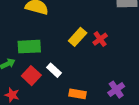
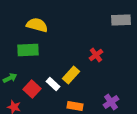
yellow rectangle: (78, 37) -> (71, 75), moved
green rectangle: (29, 47) -> (28, 50), moved

